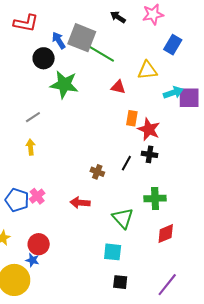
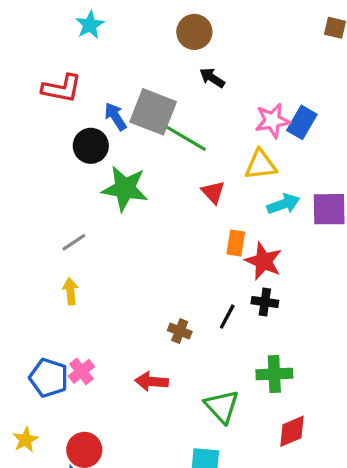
pink star: (153, 14) -> (272, 121), moved
red triangle: (118, 87) -> (213, 192), turned 35
cyan arrow: (173, 93) -> (283, 204), moved

